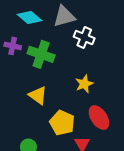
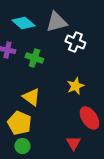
green cross: (41, 54) -> (34, 58), size x0.7
yellow pentagon: (62, 123) -> (19, 123), moved

